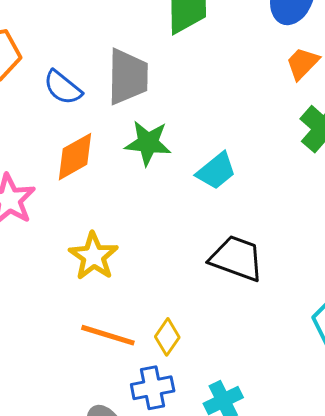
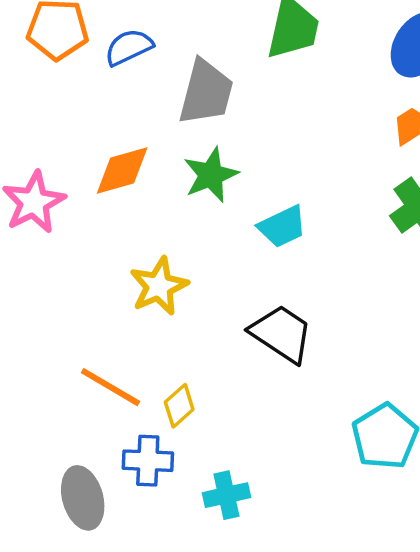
blue semicircle: (63, 88) -> (129, 47), moved, turned 102
green star: (148, 143) -> (211, 175), turned 30
yellow star: (94, 256) -> (159, 286), moved

